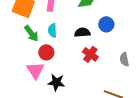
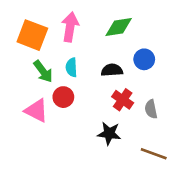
gray semicircle: (124, 59) -> (151, 109), moved
pink triangle: (35, 70) -> (36, 111), moved, turned -30
black star: (56, 82) -> (109, 133), moved

